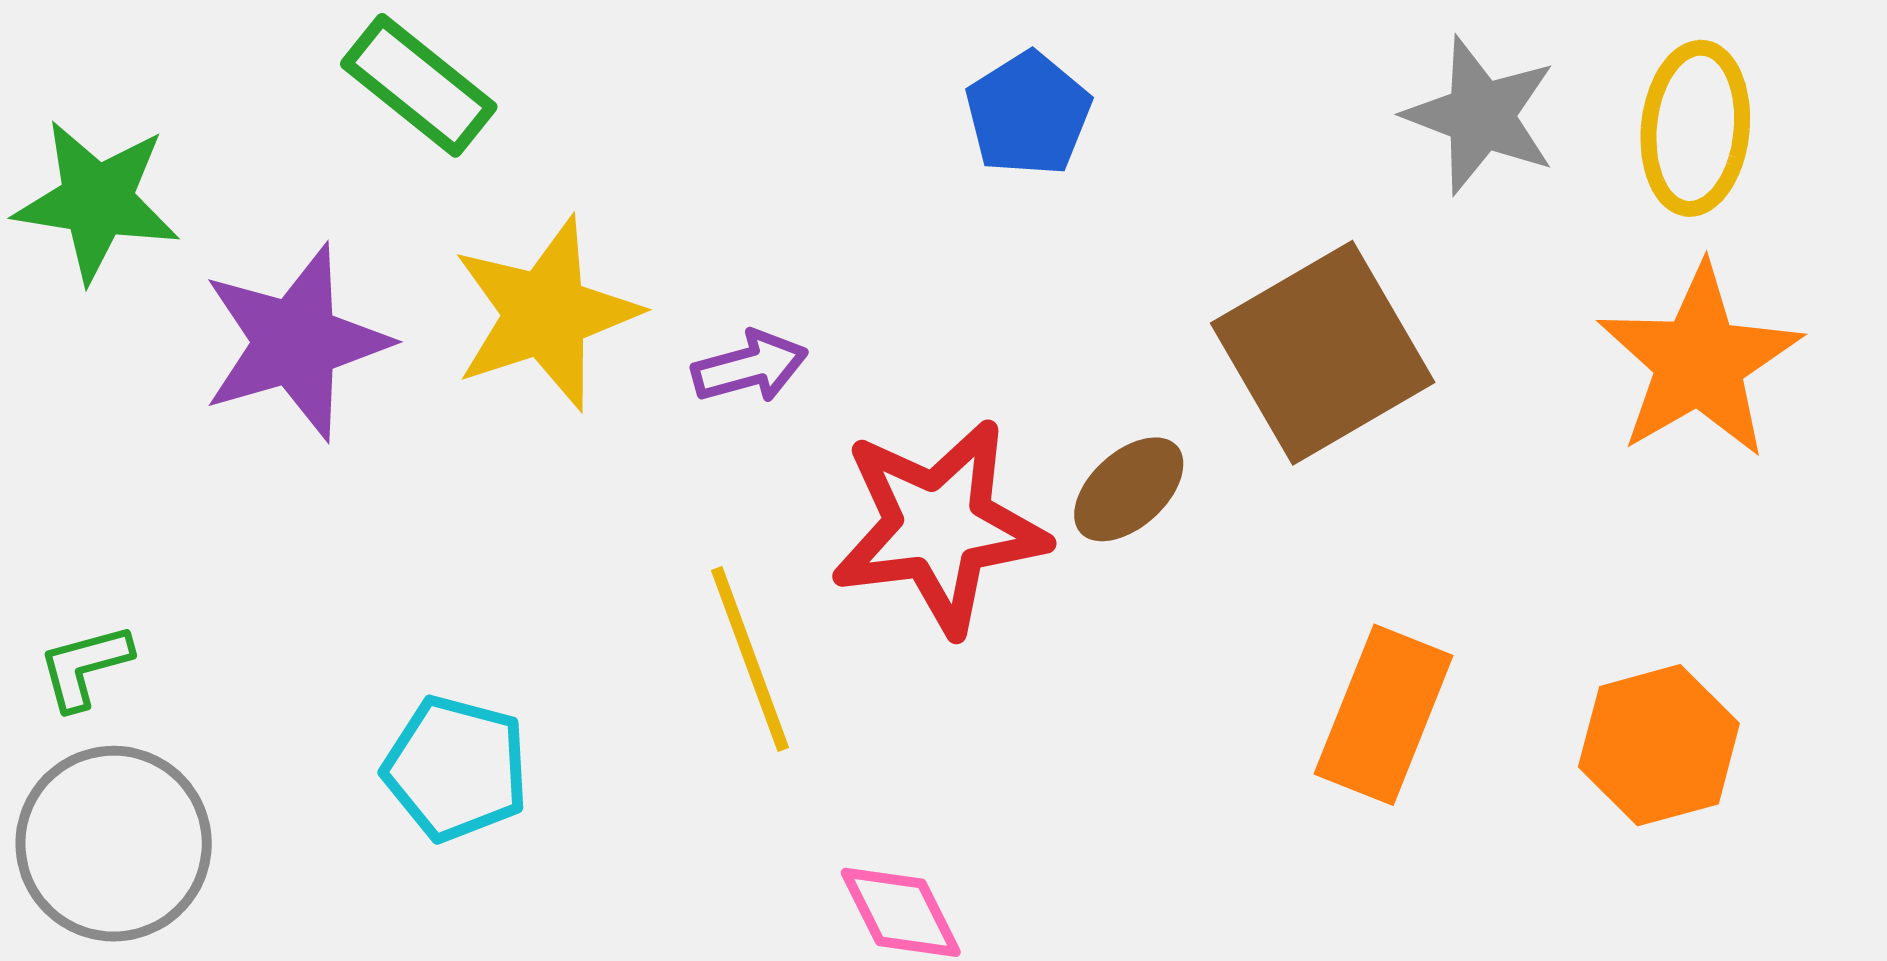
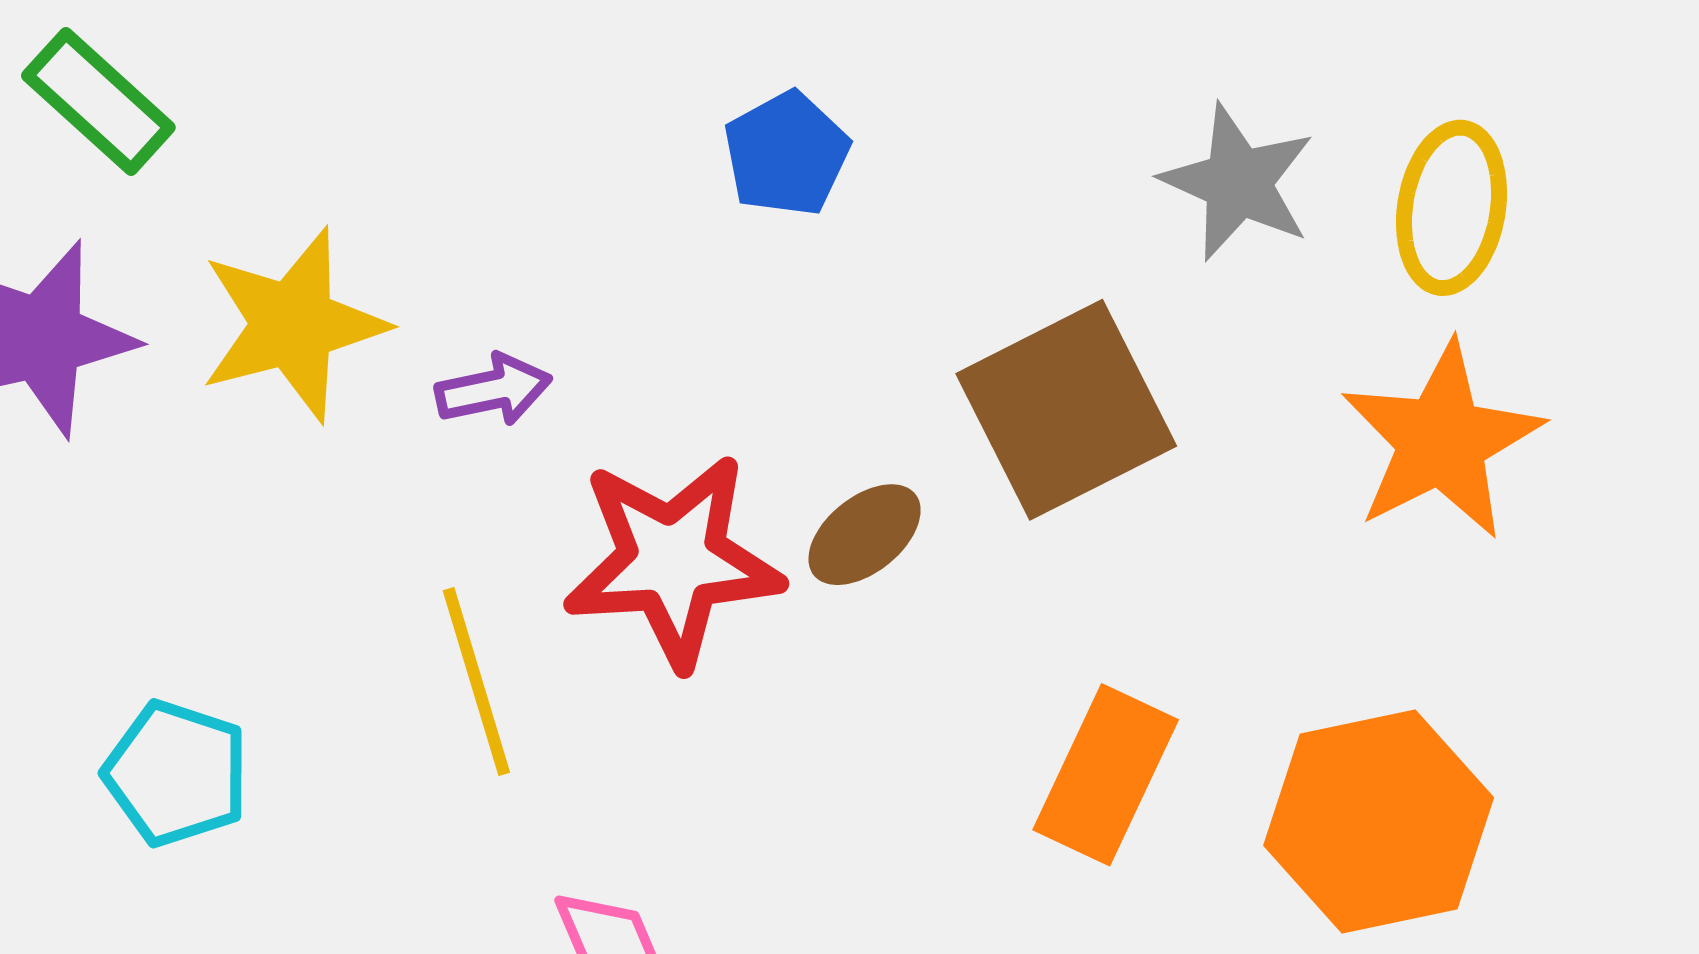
green rectangle: (419, 85) -> (98, 101), moved
orange hexagon: (1659, 745) -> (1379, 821), size x1.4

